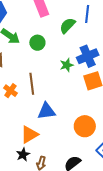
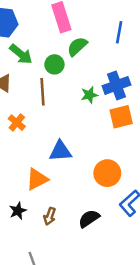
green semicircle: (67, 26) -> (77, 46), moved
brown line: (32, 84) -> (42, 92), moved
black star: (23, 155) -> (18, 211), moved

